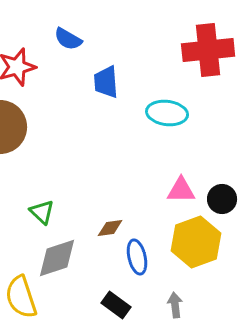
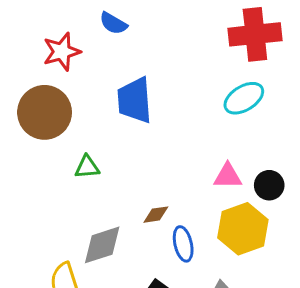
blue trapezoid: (106, 82) -> (135, 100), moved, size x1.4
cyan ellipse: (167, 113) -> (244, 98), moved, turned -39
green triangle: (42, 212) -> (87, 167), moved, turned -48

